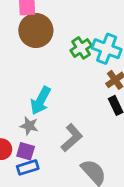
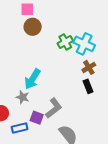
brown circle: (36, 30) -> (33, 27), size x0.7
purple square: (26, 151) -> (37, 118), moved

